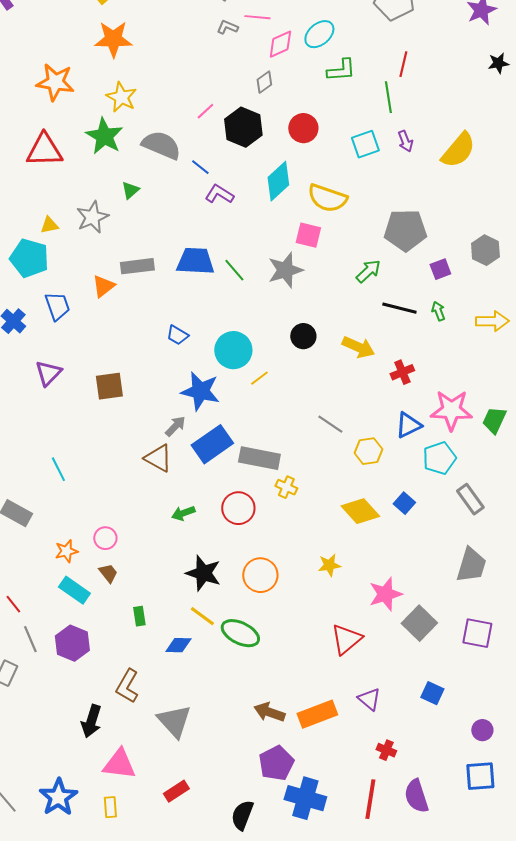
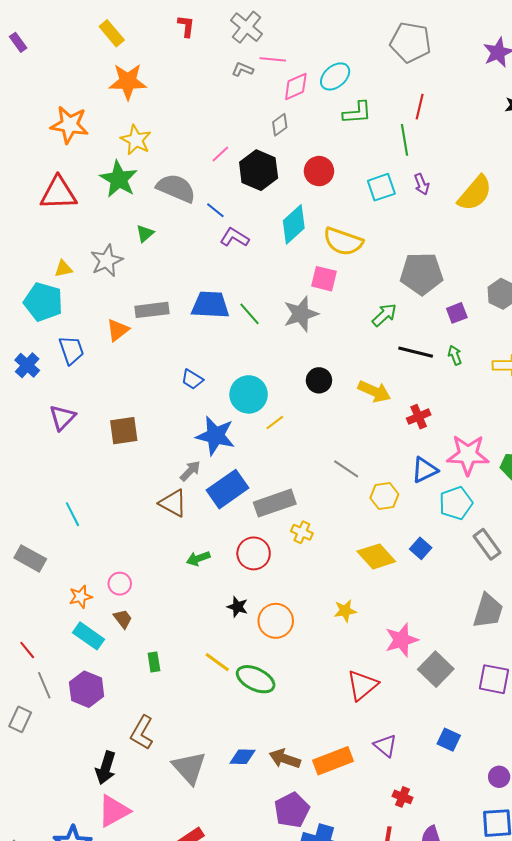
gray rectangle: (259, 458) -> (275, 503), turned -30
black star: (203, 573) -> (237, 607), moved, size x0.6
blue diamond: (178, 645) -> (242, 757), moved
pink triangle: (119, 764) -> (114, 811), moved, turned -36

